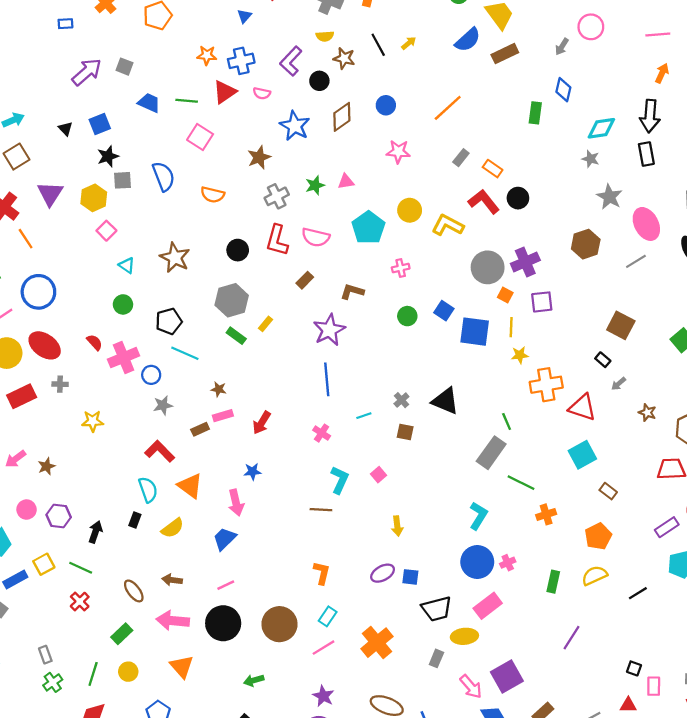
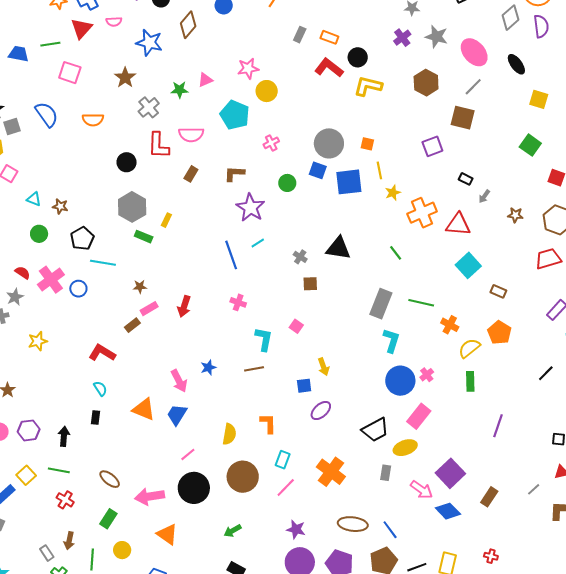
pink star: (398, 152) -> (248, 68), moved
green star: (315, 185) -> (179, 90), turned 30
yellow L-shape: (448, 225) -> (368, 86), moved
brown star: (175, 258) -> (60, 206), moved, size x0.6
purple cross: (525, 262) -> (402, 38), moved, size x0.7
gray circle: (488, 267) -> (329, 143), moved
purple square: (542, 302) -> (432, 146), moved
brown square: (621, 325) -> (463, 118), moved
purple star: (329, 330) -> (250, 208), moved
gray star: (163, 405) -> (15, 297), moved
cyan line: (364, 416) -> (258, 243), moved
gray rectangle: (491, 453) -> (381, 304), moved
blue star: (252, 471) -> (208, 367), moved
orange triangle: (190, 486) -> (144, 409), moved
cyan semicircle: (148, 490) -> (100, 389), size x0.7
orange cross: (546, 514) -> (450, 325), turned -30
yellow semicircle: (173, 528) -> (229, 434), moved, turned -30
yellow semicircle: (594, 575) -> (469, 348), moved
blue square: (410, 577) -> (304, 386), moved
brown arrow: (172, 580) -> (69, 541), moved, turned -72

